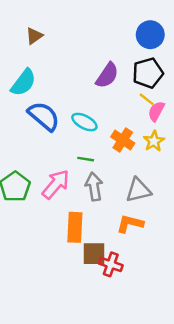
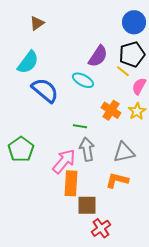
yellow line: (147, 99) -> (123, 71), moved
cyan ellipse: (84, 122) -> (83, 80), moved
pink arrow: (56, 184) -> (64, 161), moved
red cross: (111, 264) -> (101, 228), moved, turned 36

